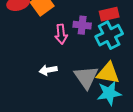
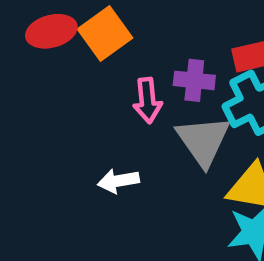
gray triangle: (86, 77) -> (203, 141), moved

